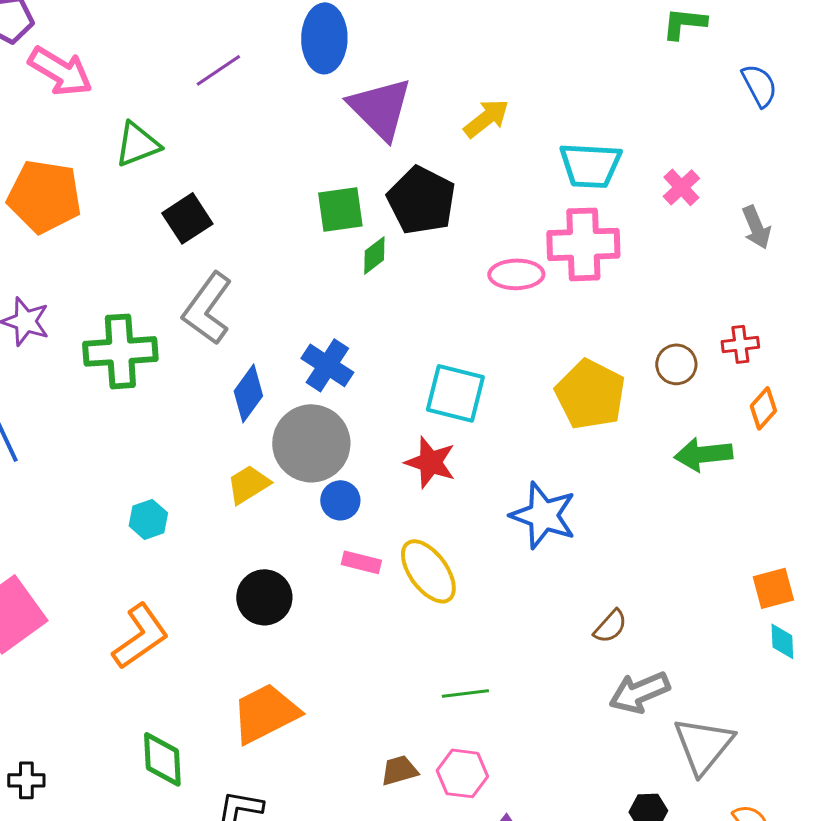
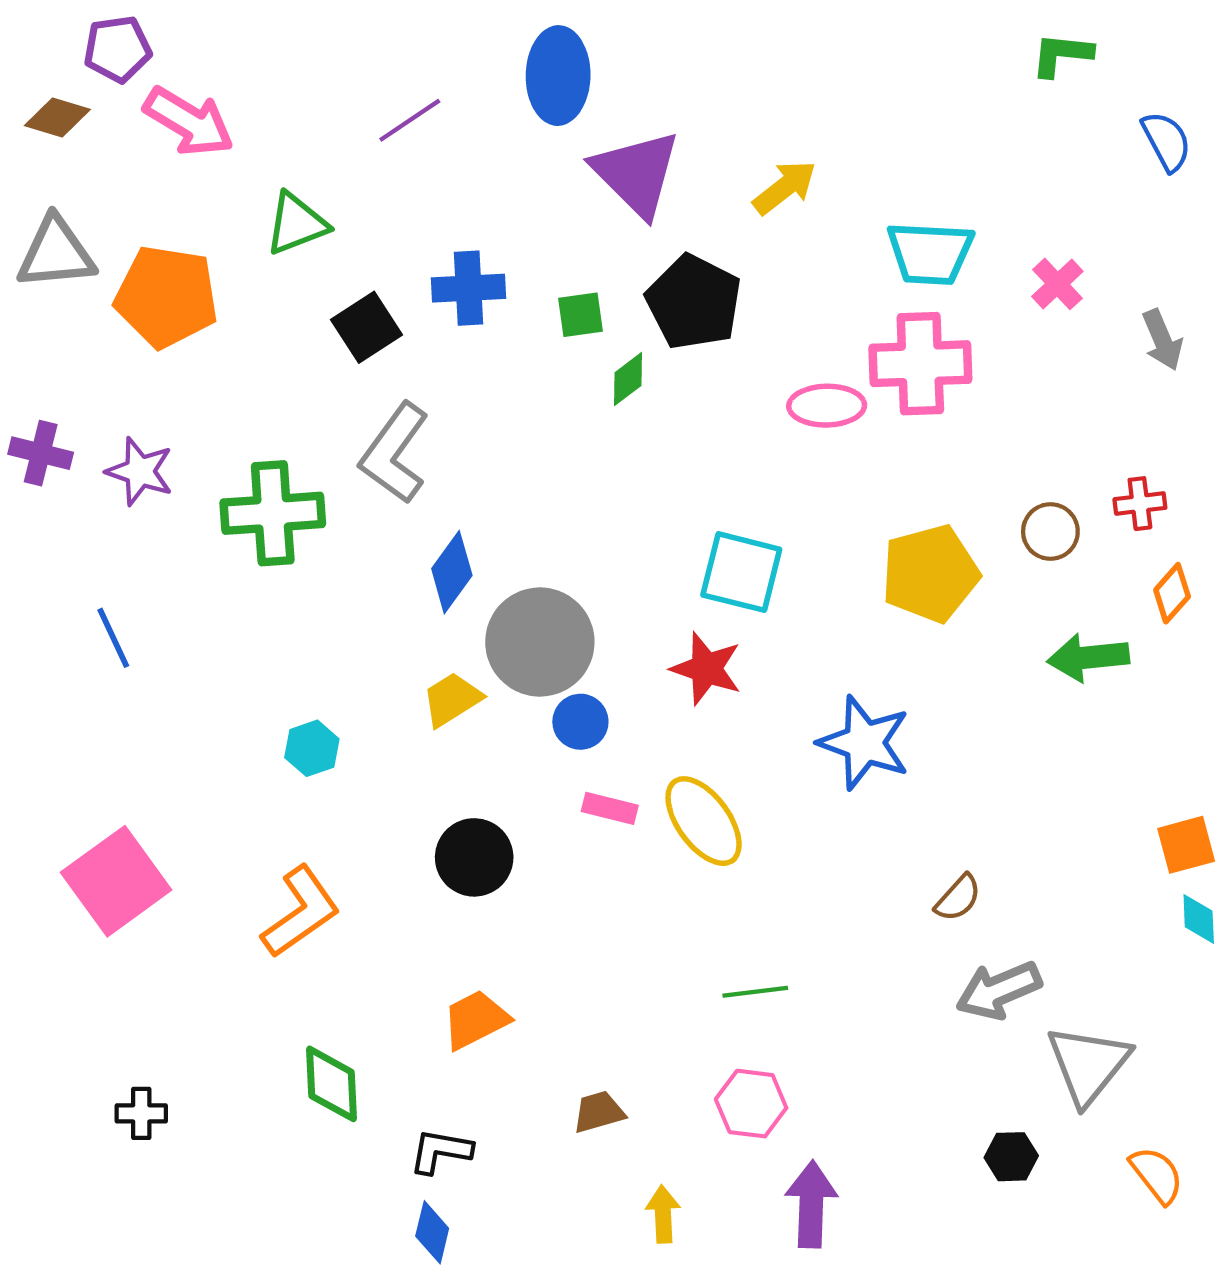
green square: (340, 209) -> (580, 315), size x0.7
blue cross: (327, 365) -> (469, 288), moved, turned -36
yellow pentagon: (590, 394) -> (930, 573), turned 30
orange trapezoid: (265, 713) -> (476, 1020), size x0.7
brown trapezoid: (399, 770) -> (599, 1112), moved

